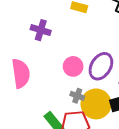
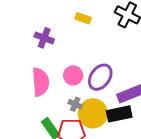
pink semicircle: (21, 73) -> (41, 82), moved

